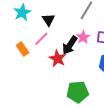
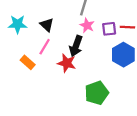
cyan star: (22, 13) -> (18, 24), turned -30
pink star: (83, 37) -> (87, 25), moved

